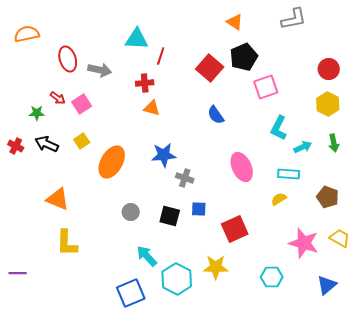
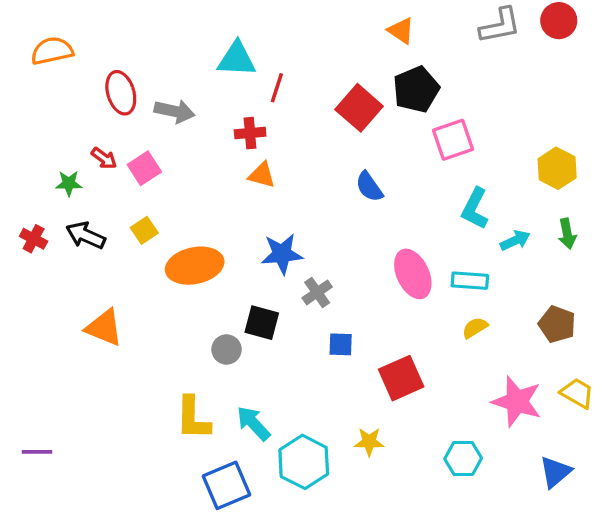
red circle: (329, 69) -> (559, 21), moved
orange ellipse: (112, 162) -> (195, 266), turned 48
cyan rectangle: (289, 174) -> (470, 281), moved
gray cross: (185, 178) -> (317, 292), turned 36
black square: (170, 216) -> (262, 323), moved
yellow L-shape: (67, 243) -> (193, 418), moved
yellow star: (216, 267) -> (369, 442), size x0.7

